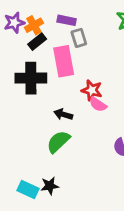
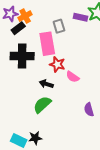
purple rectangle: (67, 20) -> (80, 17), moved
black rectangle: (37, 42) -> (18, 28), moved
red star: (92, 90) -> (57, 64), moved

